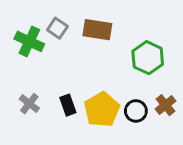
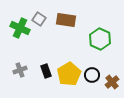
gray cross: (29, 104) -> (20, 70), turned 32
brown cross: (165, 105) -> (112, 82), moved

